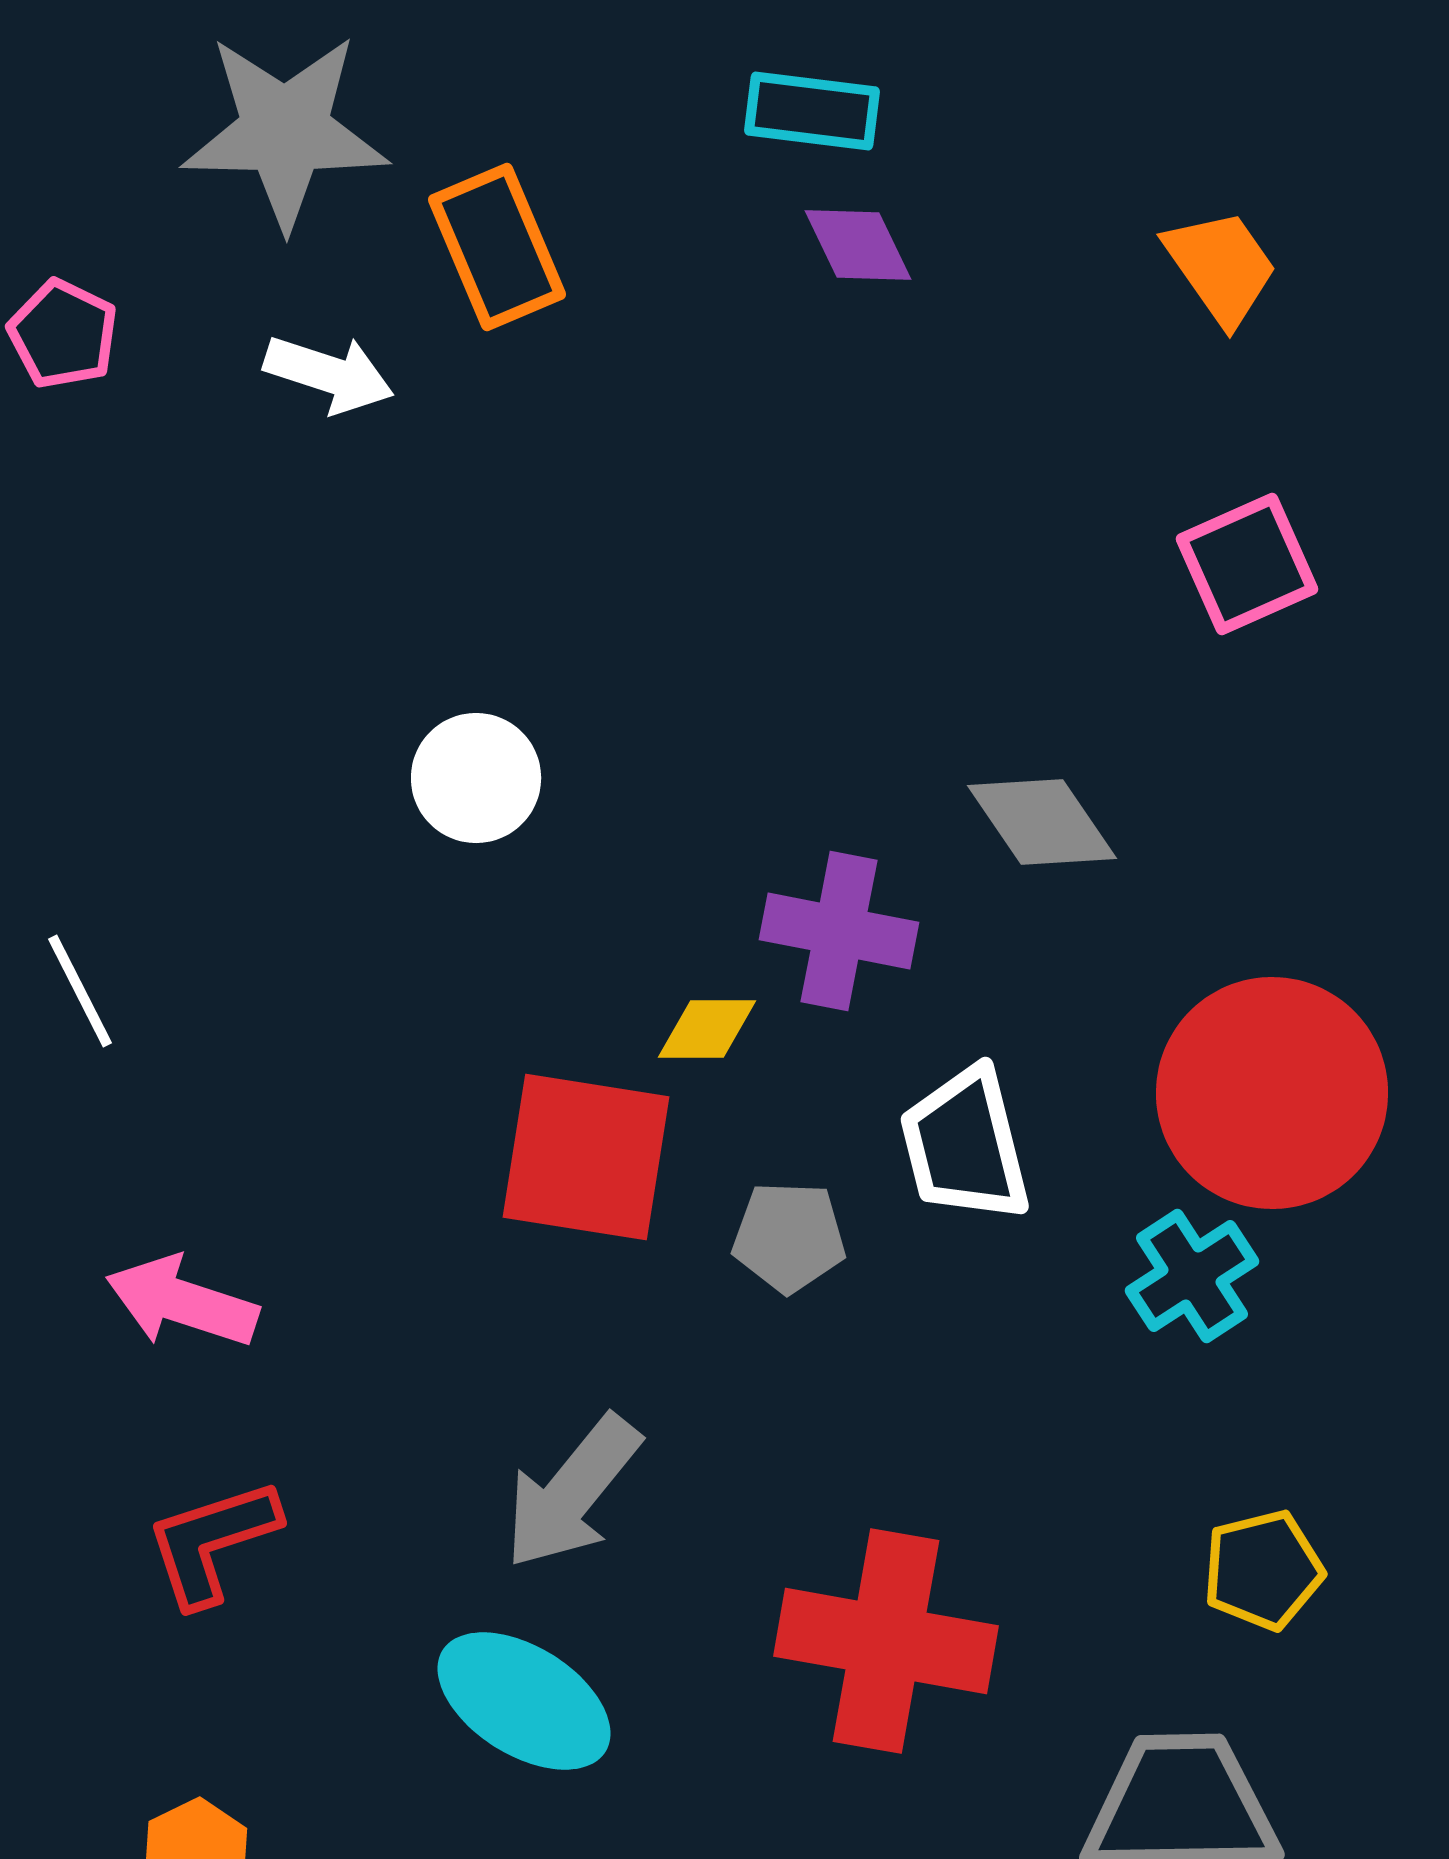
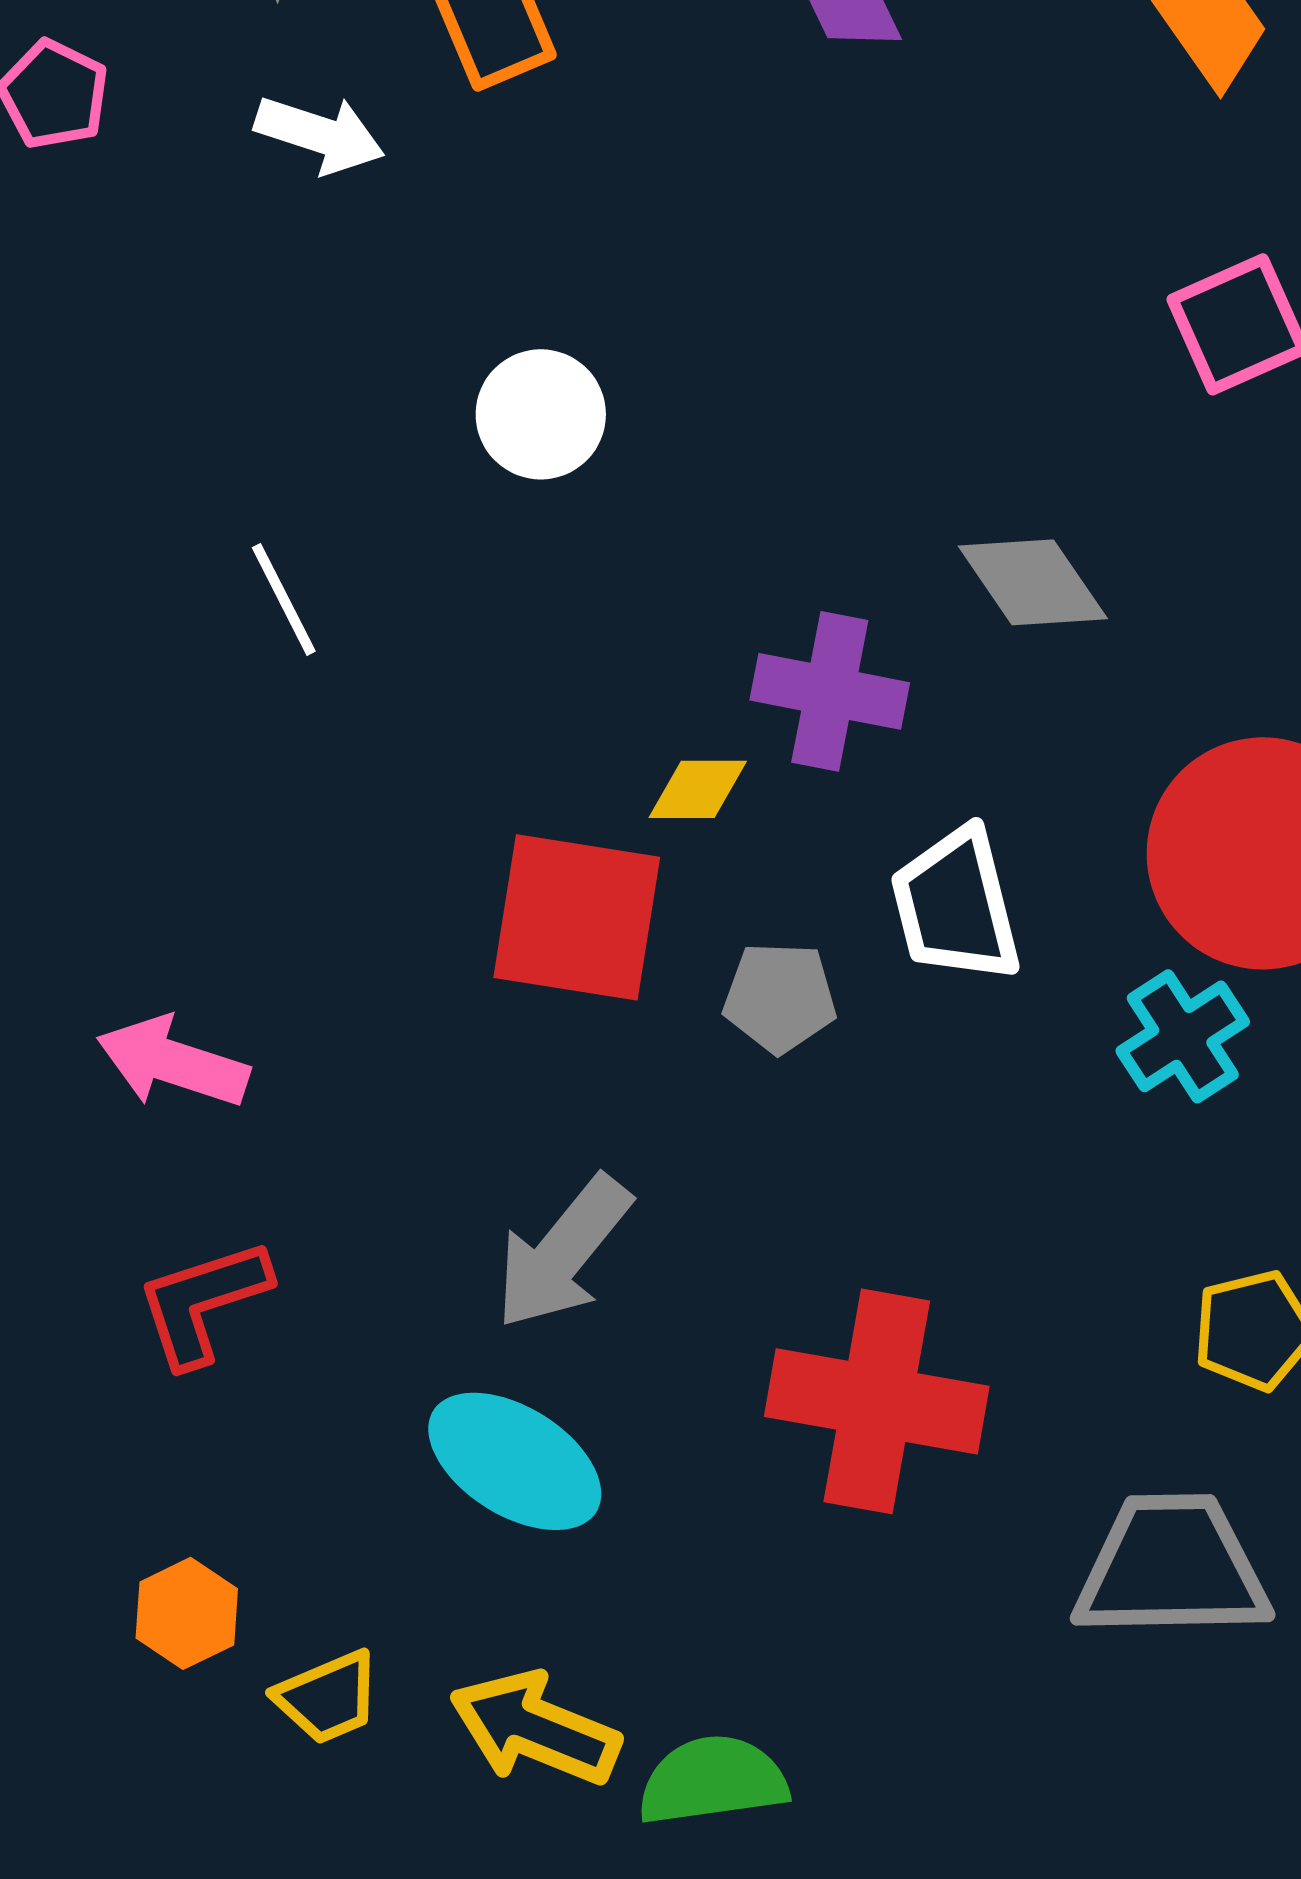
white circle: (476, 778) -> (541, 414), moved
white line: (80, 991) -> (284, 599), moved

